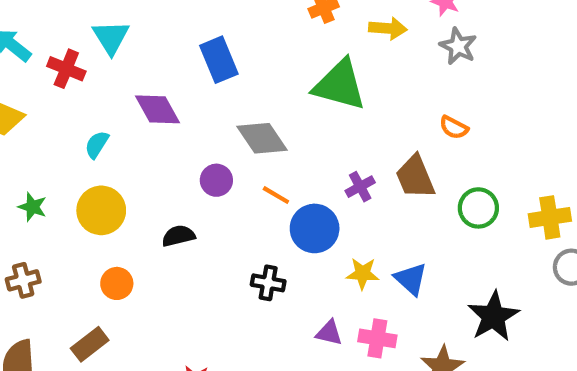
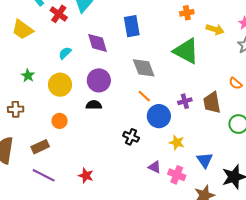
purple circle: (216, 180) -> (99, 80), moved, size x1.5
blue triangle: (411, 279) -> (205, 160), moved

